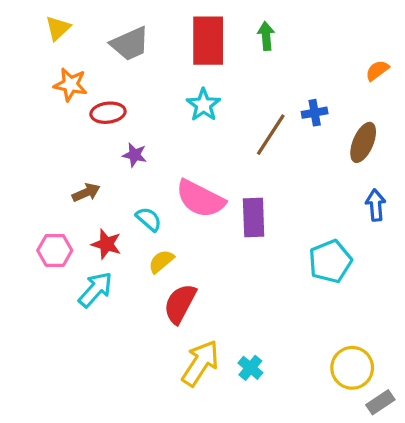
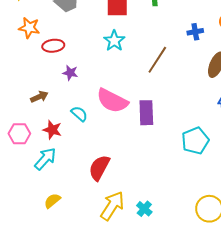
blue cross: (315, 113) -> (195, 32), moved
yellow semicircle: (161, 261) -> (52, 201), moved

